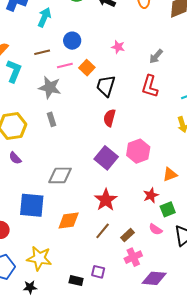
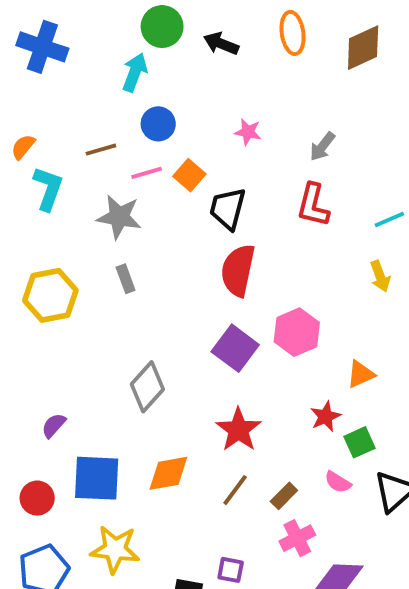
cyan arrow: (44, 17) -> (135, 72), moved
red semicircle: (109, 118) -> (238, 270), size x1.5
purple semicircle: (15, 158) -> (54, 425), moved, turned 88
gray diamond: (60, 175) -> (147, 387), turned -45
blue square: (32, 205) -> (97, 478), moved

